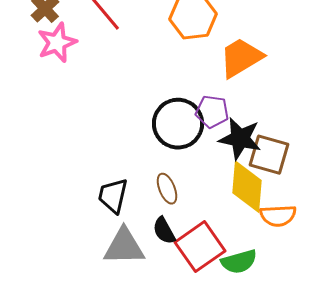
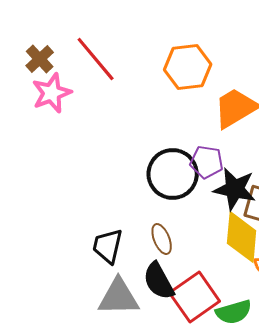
black semicircle: (164, 231) -> (159, 281), size x1.4

